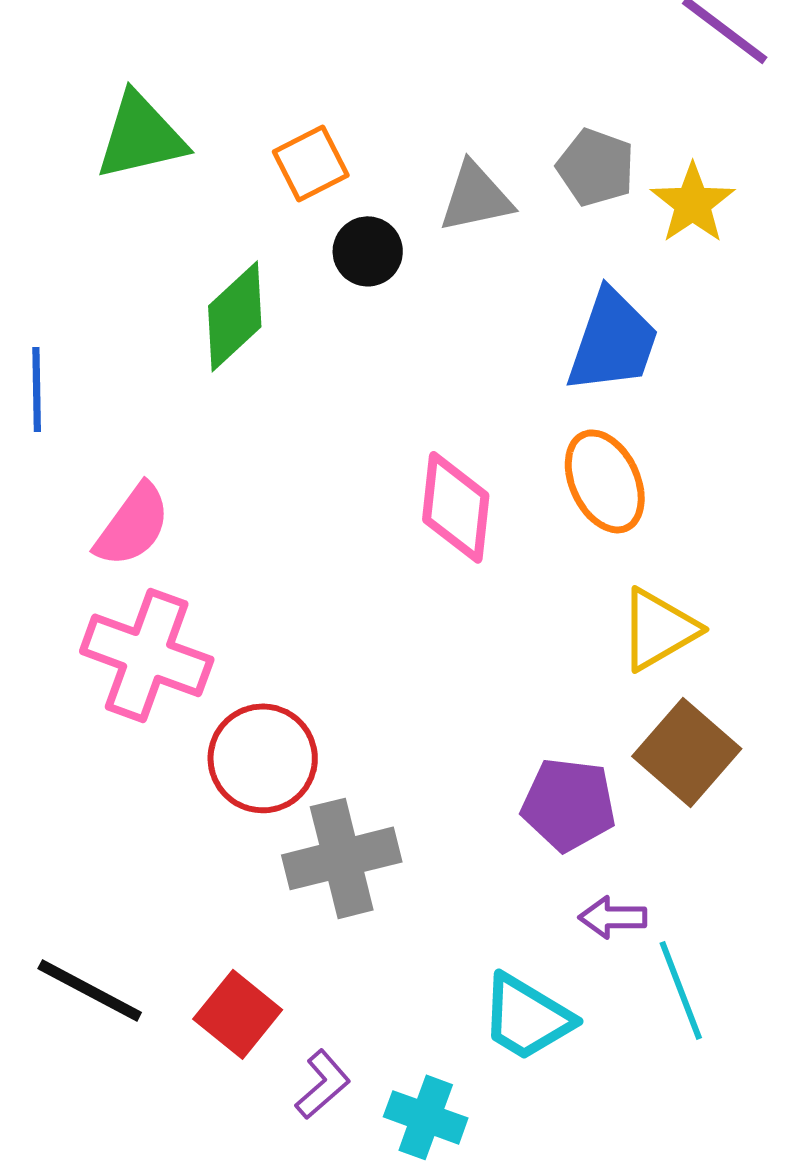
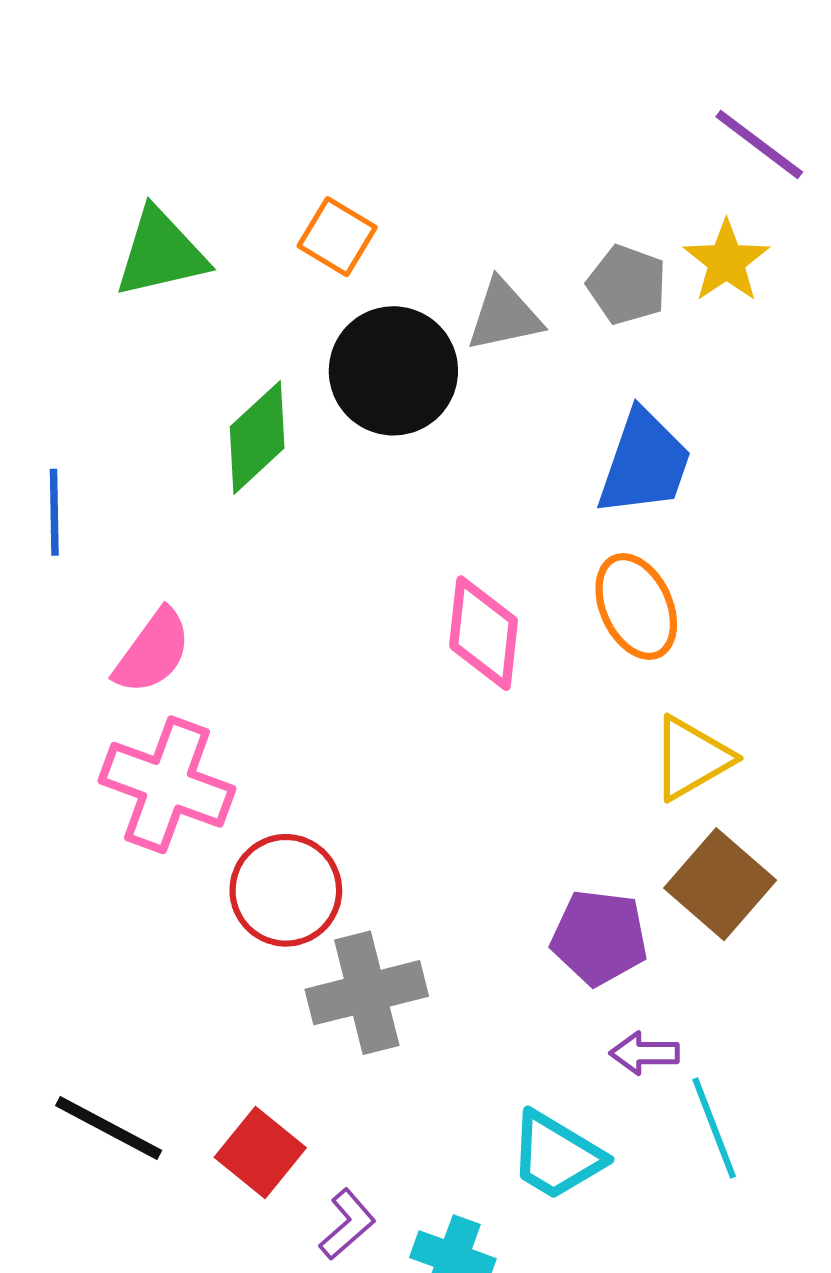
orange square: (311, 163) -> (337, 237), moved, turned -32
yellow star: (693, 203) -> (726, 261), moved
black circle: (368, 251) -> (393, 371), size x1.8

